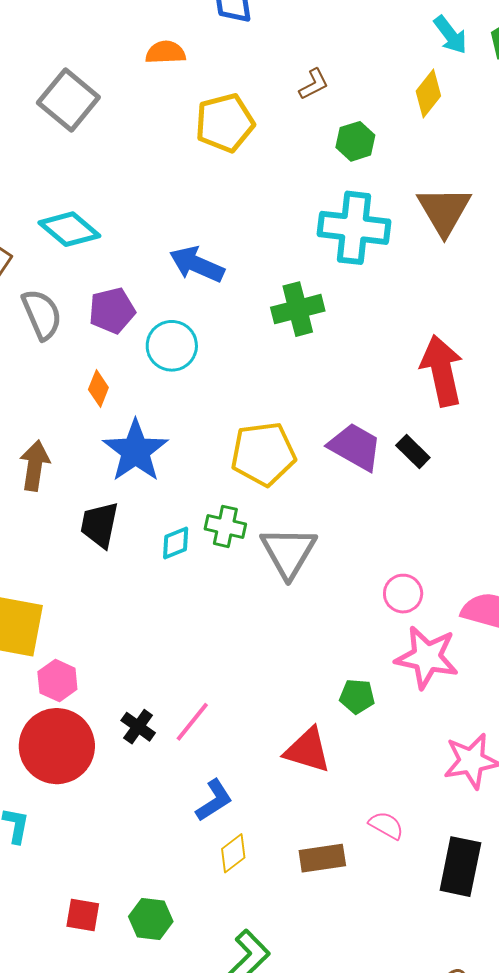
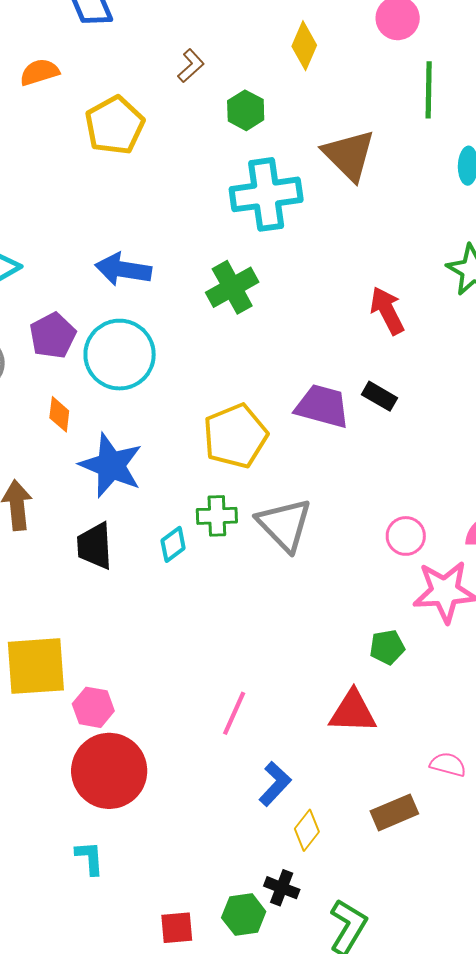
cyan circle: (172, 346) -> (120, 355), size x1.4
red arrow: (442, 371) -> (387, 311), size x0.7
black cross: (138, 727) -> (282, 888), moved

